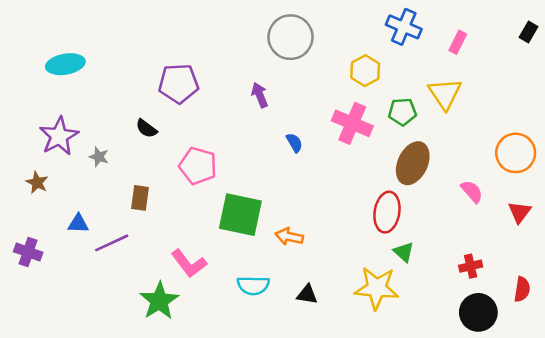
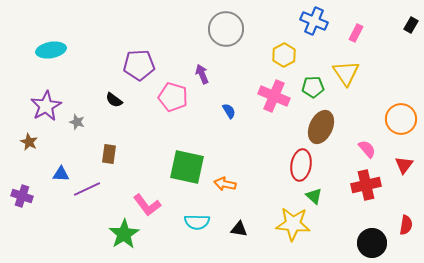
pink pentagon: (198, 166) -> (173, 97), moved
red cross: (471, 266) -> (366, 185), moved, size x1.6

